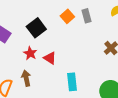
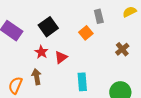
orange square: (67, 16) -> (86, 33), moved
red triangle: (50, 58) -> (61, 57), turned 48

